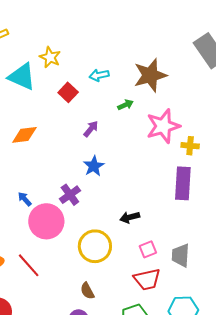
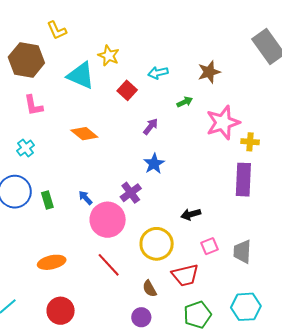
brown star: (150, 75) -> (209, 72), size x0.7
orange diamond: (24, 135) -> (84, 134), turned 48
red line: (29, 265) -> (109, 265), moved
red trapezoid: (147, 279) -> (185, 275), moved

